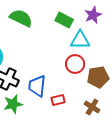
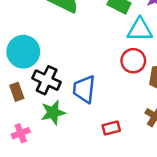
red rectangle: (58, 100) -> (111, 128), moved

